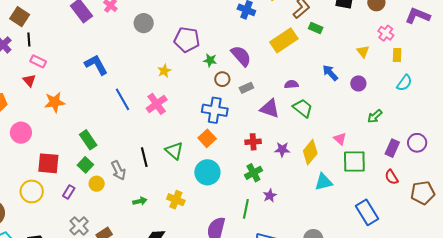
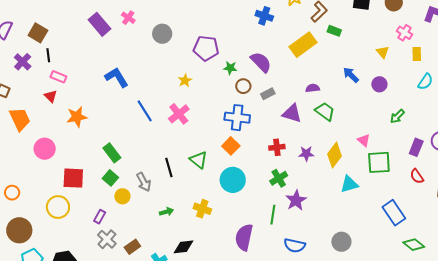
purple rectangle: (69, 192) -> (100, 217), moved
purple star: (270, 196) -> (296, 200), size x1.5

